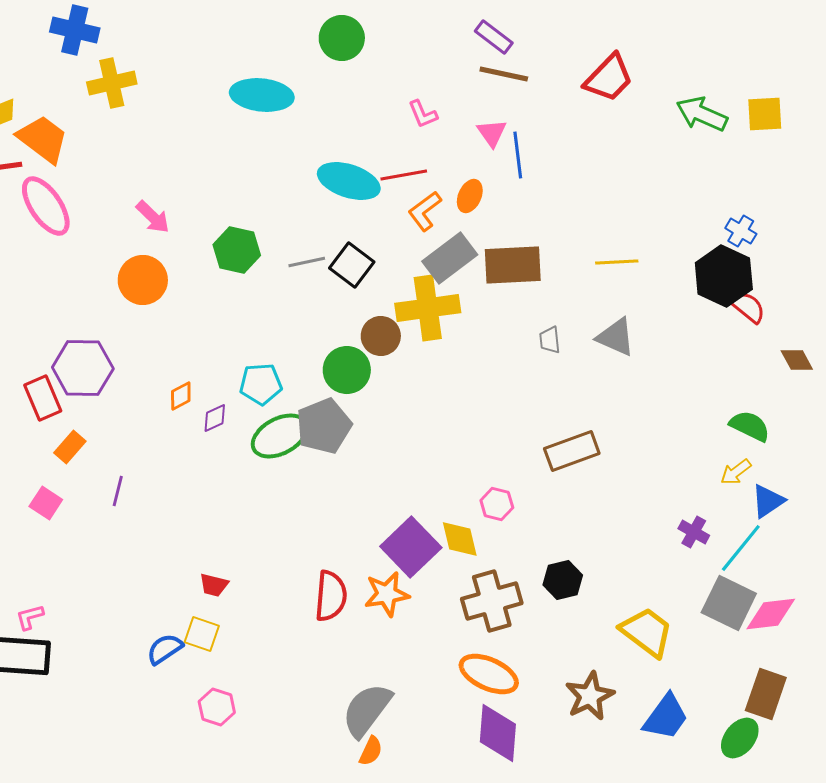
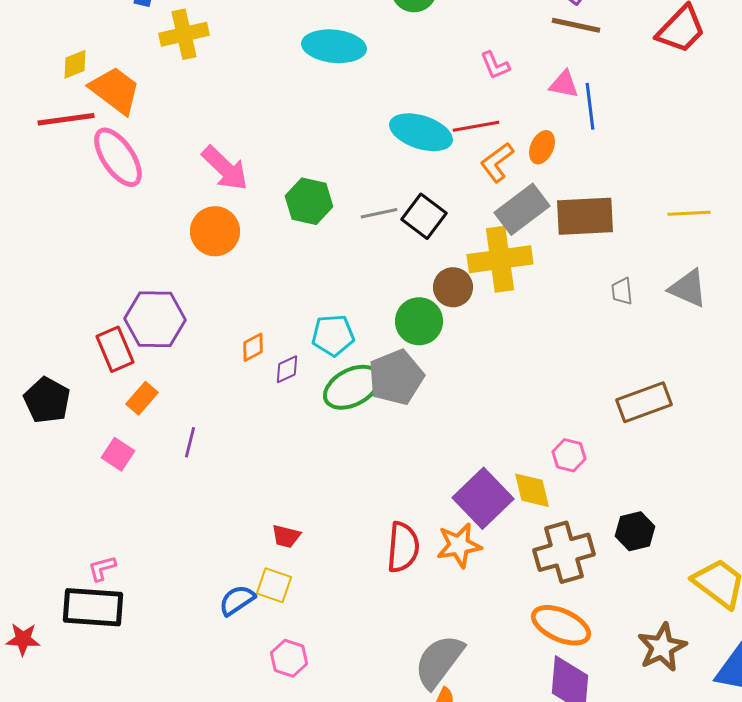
pink triangle: (492, 133) -> (564, 84), turned -44
pink arrow: (153, 217) -> (225, 168), size x1.4

